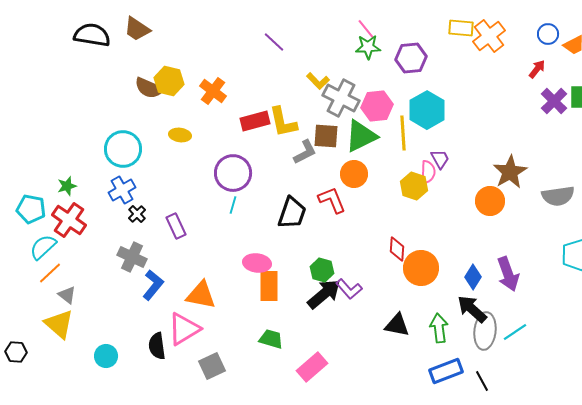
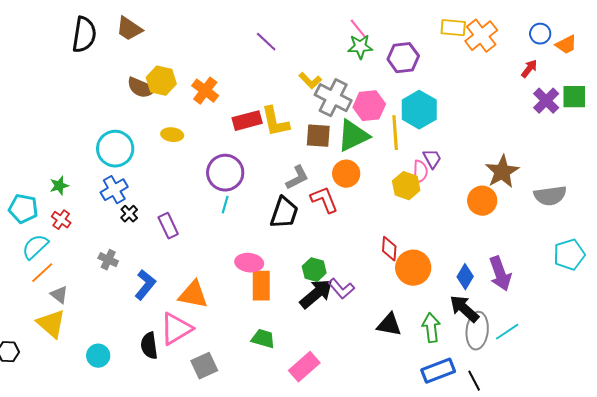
black semicircle: (92, 35) -> (84, 35), turned 90
gray L-shape: (305, 152) -> (297, 178), moved
red cross: (69, 220) -> (61, 220), size x0.6
gray cross: (132, 257) -> (108, 260), moved, size x0.7

